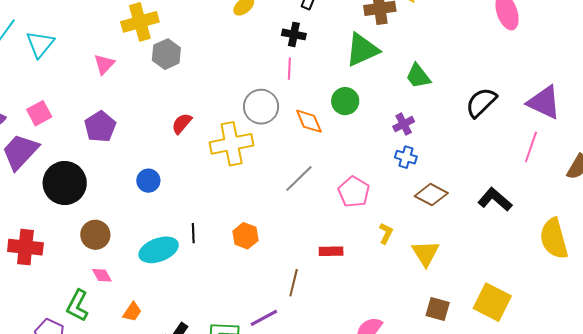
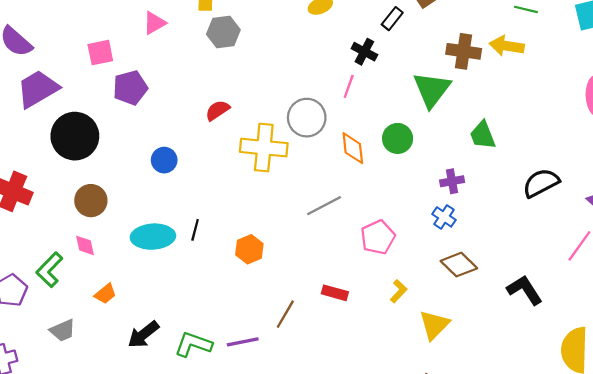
green triangle: (362, 50) -> (432, 90), turned -45
pink square: (39, 113) -> (100, 53), moved

